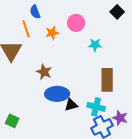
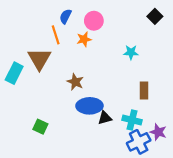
blue semicircle: (35, 12) -> (65, 16), turned 48
pink circle: (76, 23) -> (94, 21), moved
brown rectangle: (107, 80) -> (144, 91), size x0.7
green square: (12, 121) -> (40, 127), moved

